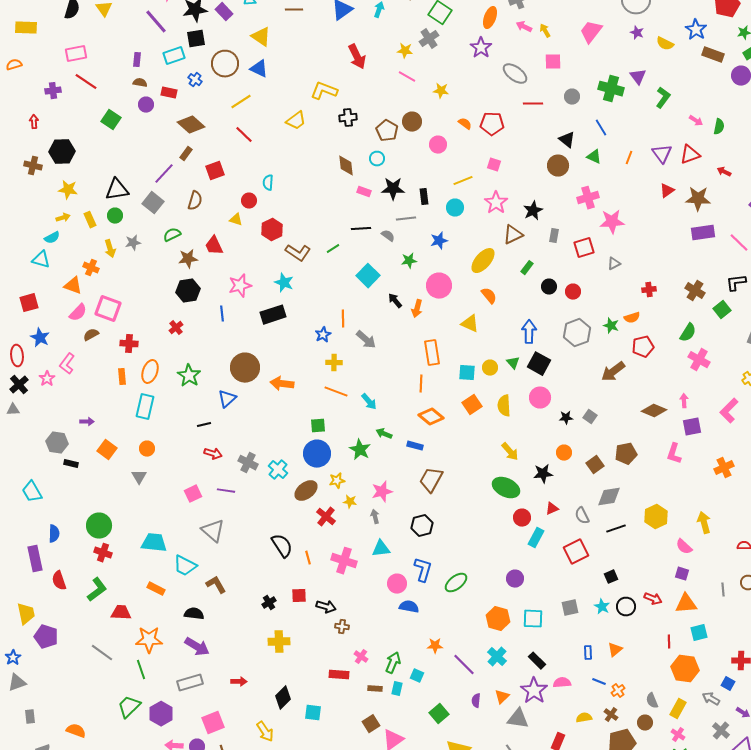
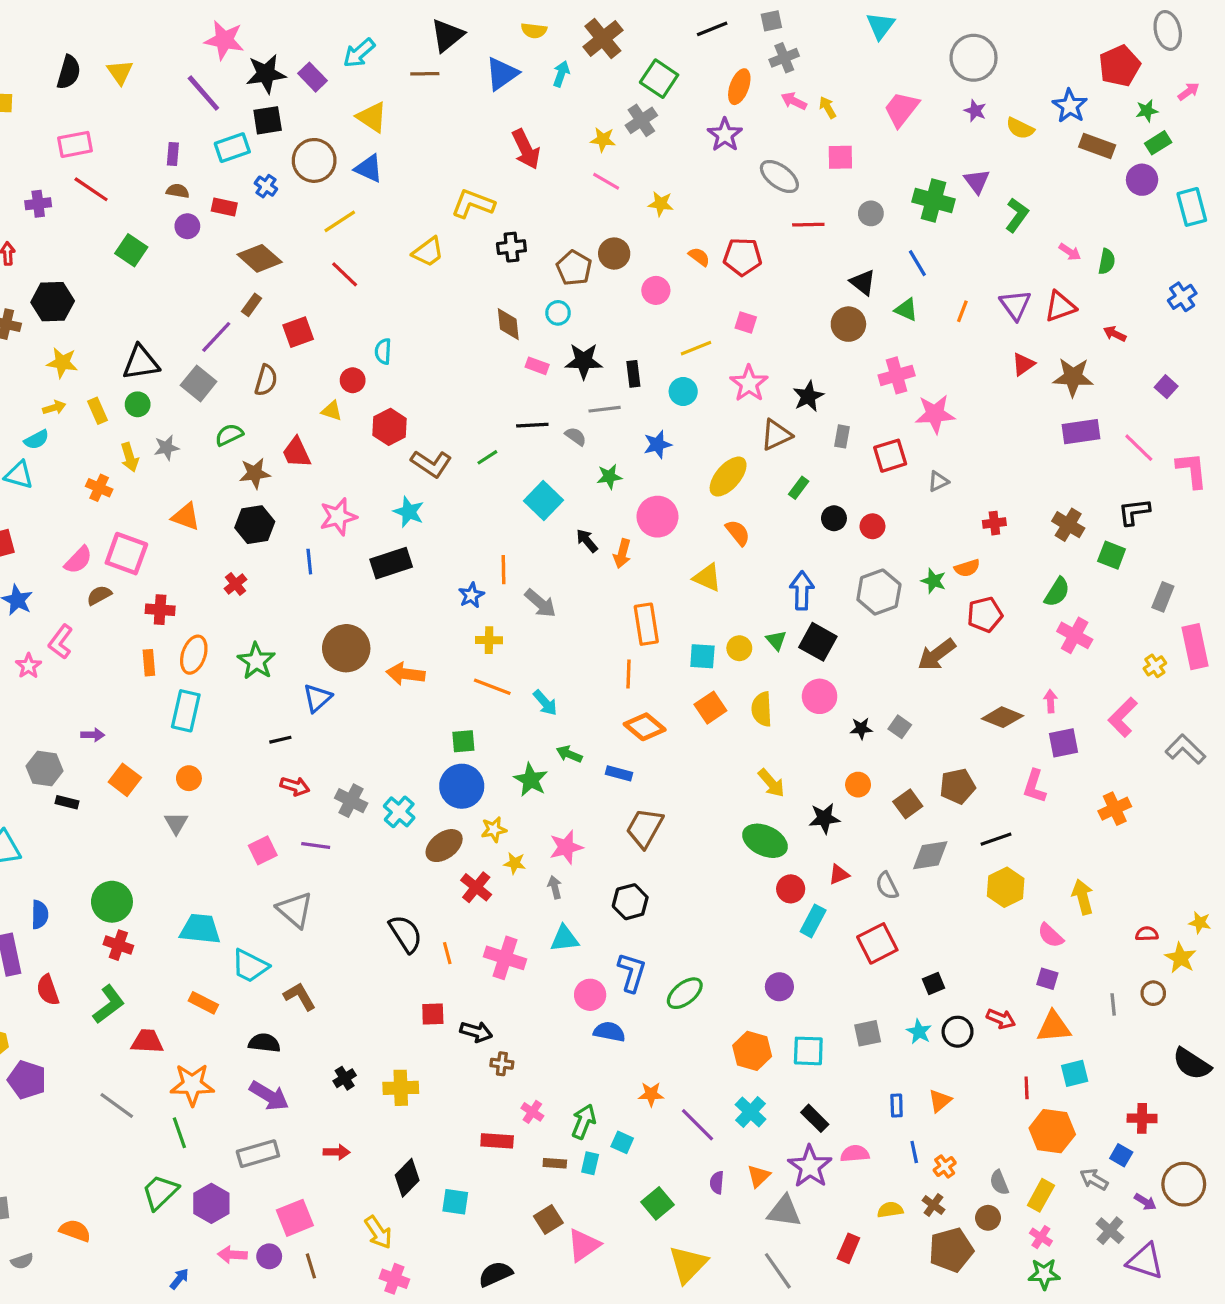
orange triangle: (73, 286) -> (186, 517), moved
green square: (722, 310) -> (1112, 555), turned -30
black line: (616, 529) -> (996, 839), moved
black cross: (269, 603) -> (345, 1078), moved
blue line: (599, 682) -> (914, 1152), turned 56

